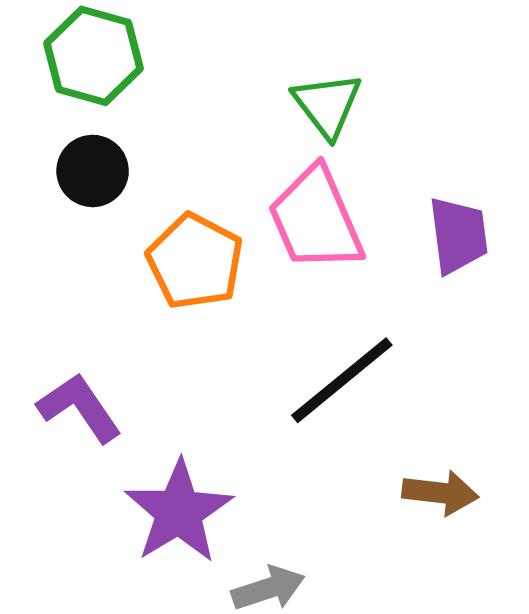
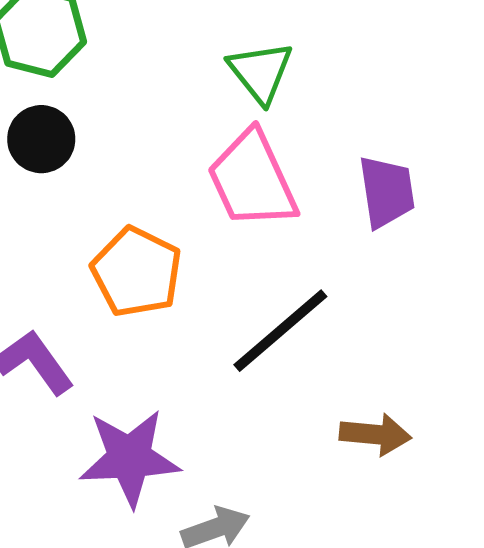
orange pentagon: (195, 261) -> (137, 272), moved
purple star: (179, 512) -> (130, 458), turned 30

